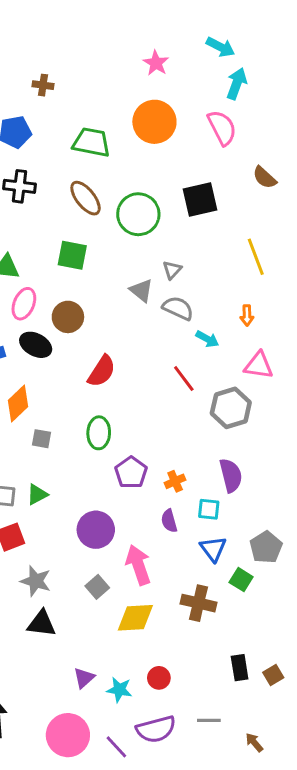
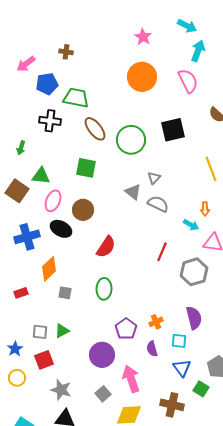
green trapezoid: (91, 142) -> (76, 98), moved
cyan arrow: (207, 339) -> (191, 225), moved
red line: (184, 379) -> (162, 252), turned 60
purple pentagon: (131, 472) -> (126, 329), moved

